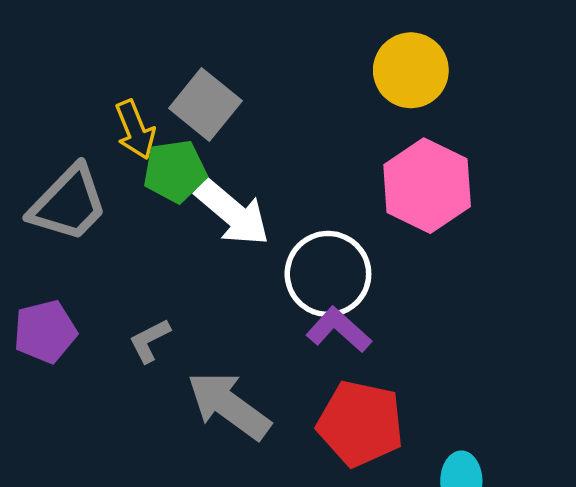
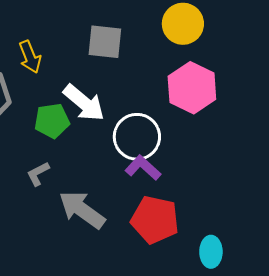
gray square: (205, 105) -> (105, 42), moved, turned -33
green pentagon: (175, 171) -> (52, 121), moved

